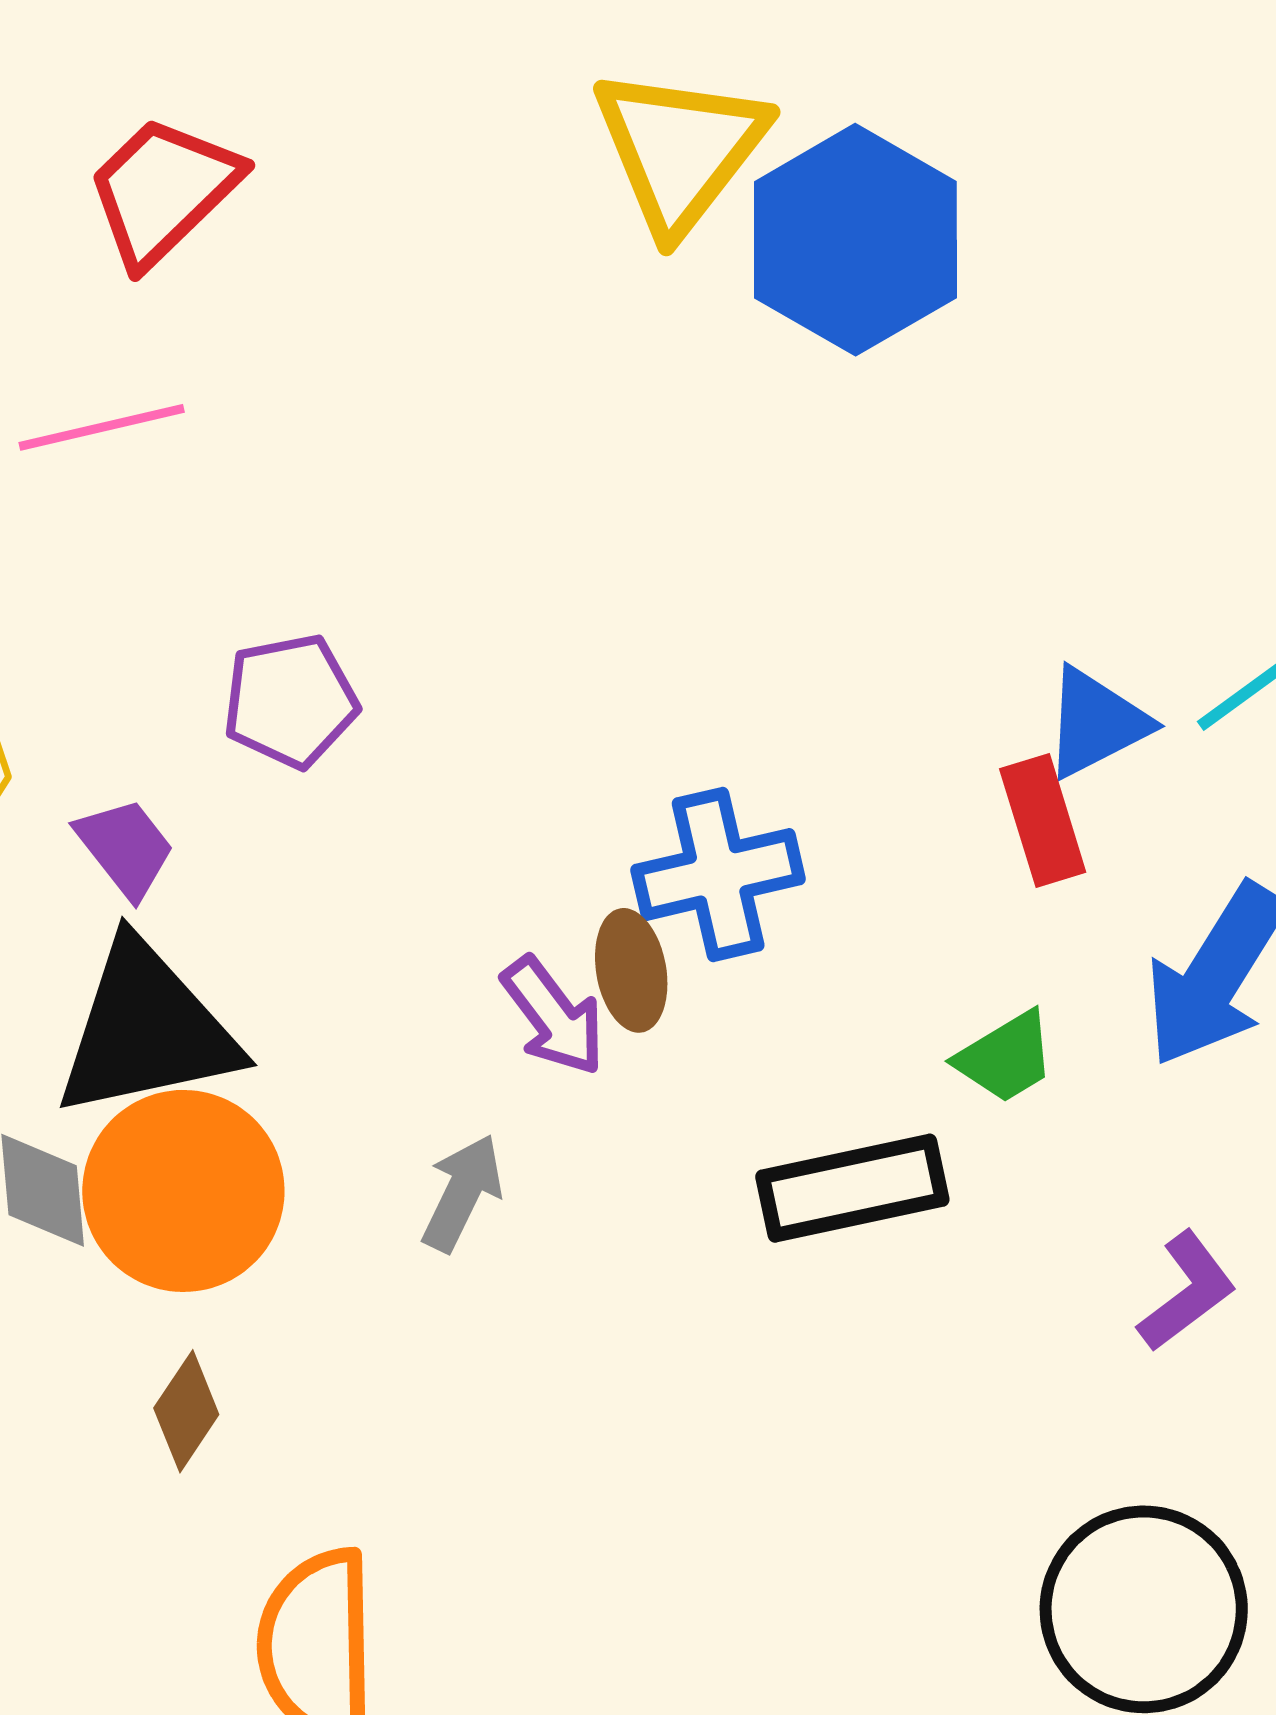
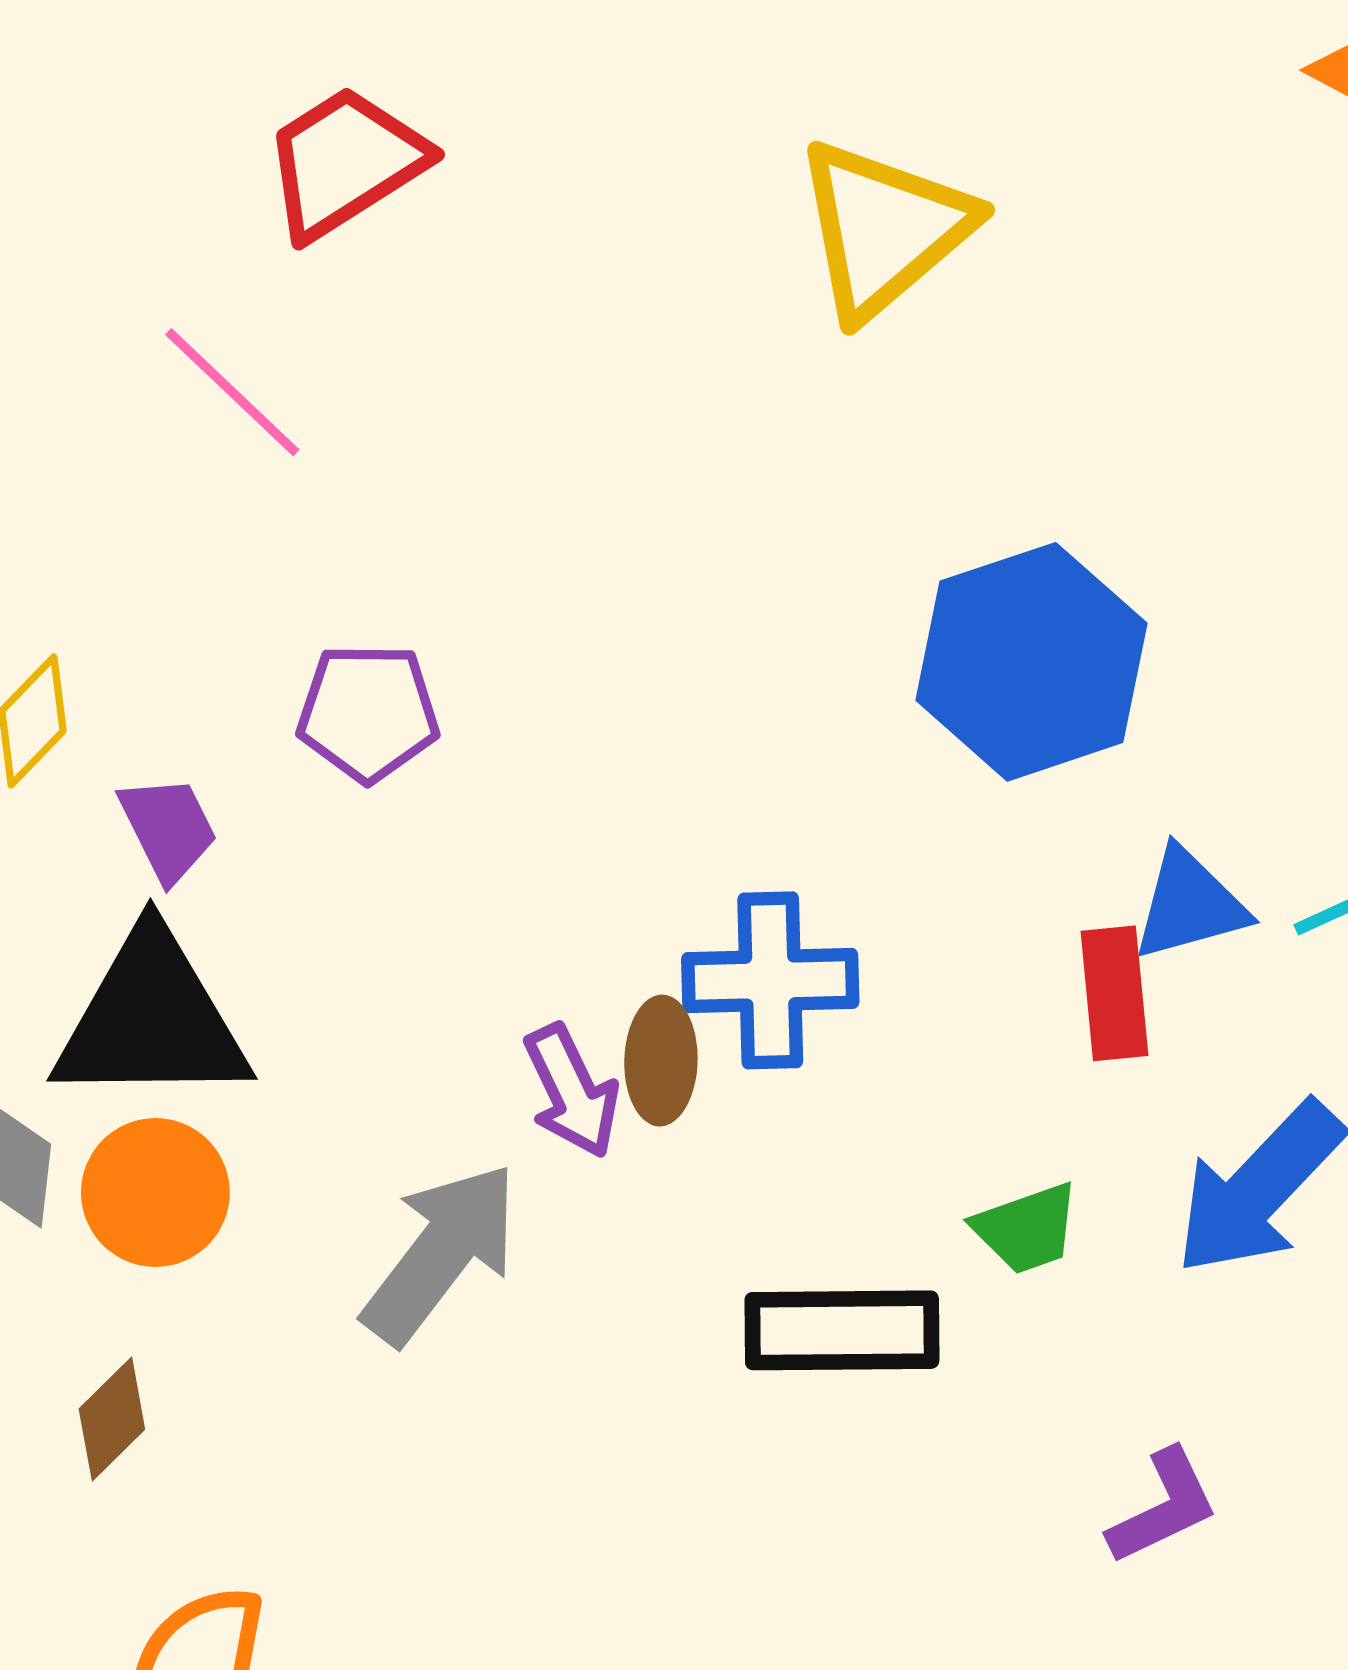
blue hexagon: (855, 240) -> (1031, 662), moved
pink line: (102, 427) -> (232, 392), turned 45
orange circle: (183, 1191) -> (155, 1192), size x0.7
gray arrow: (462, 1193) -> (441, 1253), size x1.6

